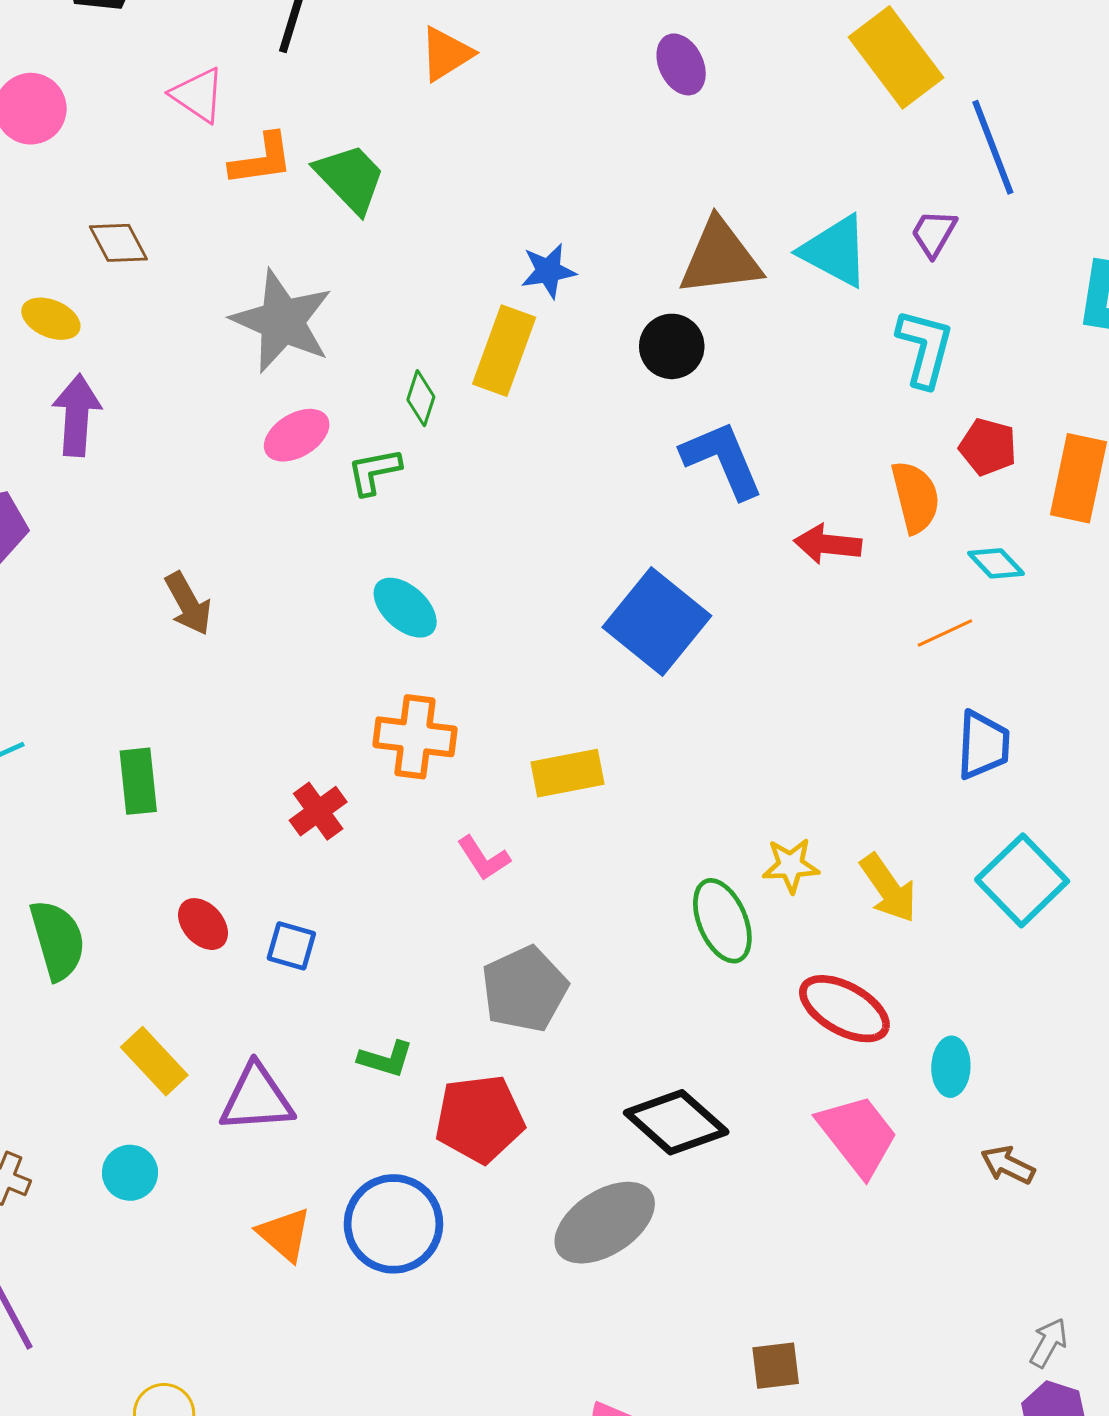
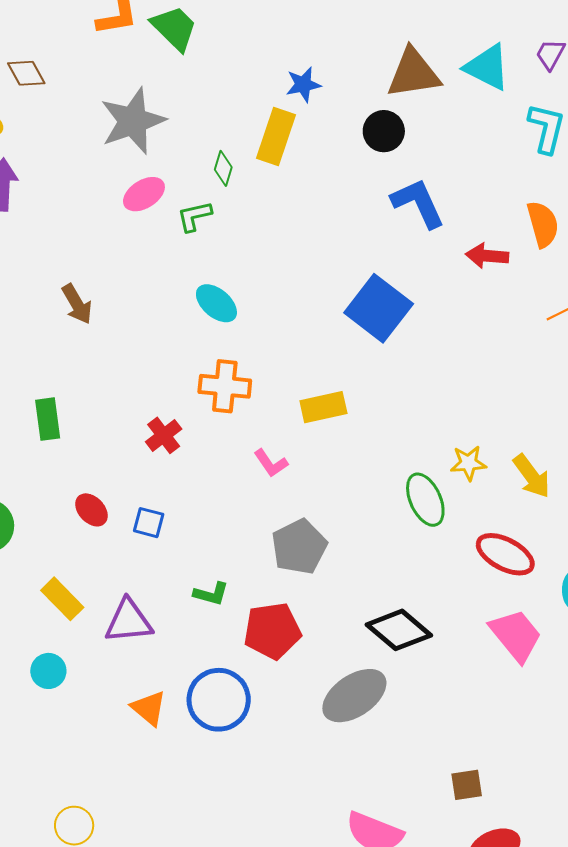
gray star: (282, 321) -> (133, 121), turned 30

